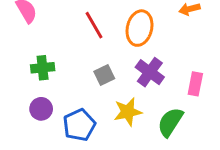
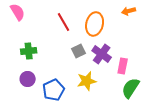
gray square: (104, 75) -> (79, 51), moved
pink rectangle: (195, 84) -> (123, 66), moved
green semicircle: (170, 122) -> (131, 88), moved

